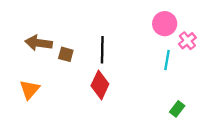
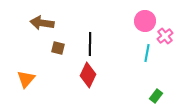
brown arrow: (39, 43) -> (42, 23), moved

